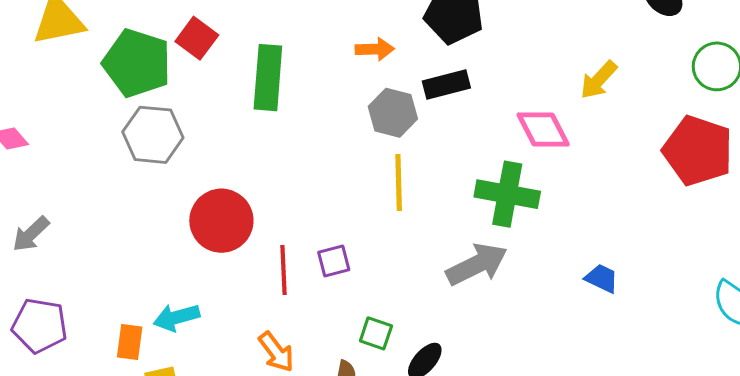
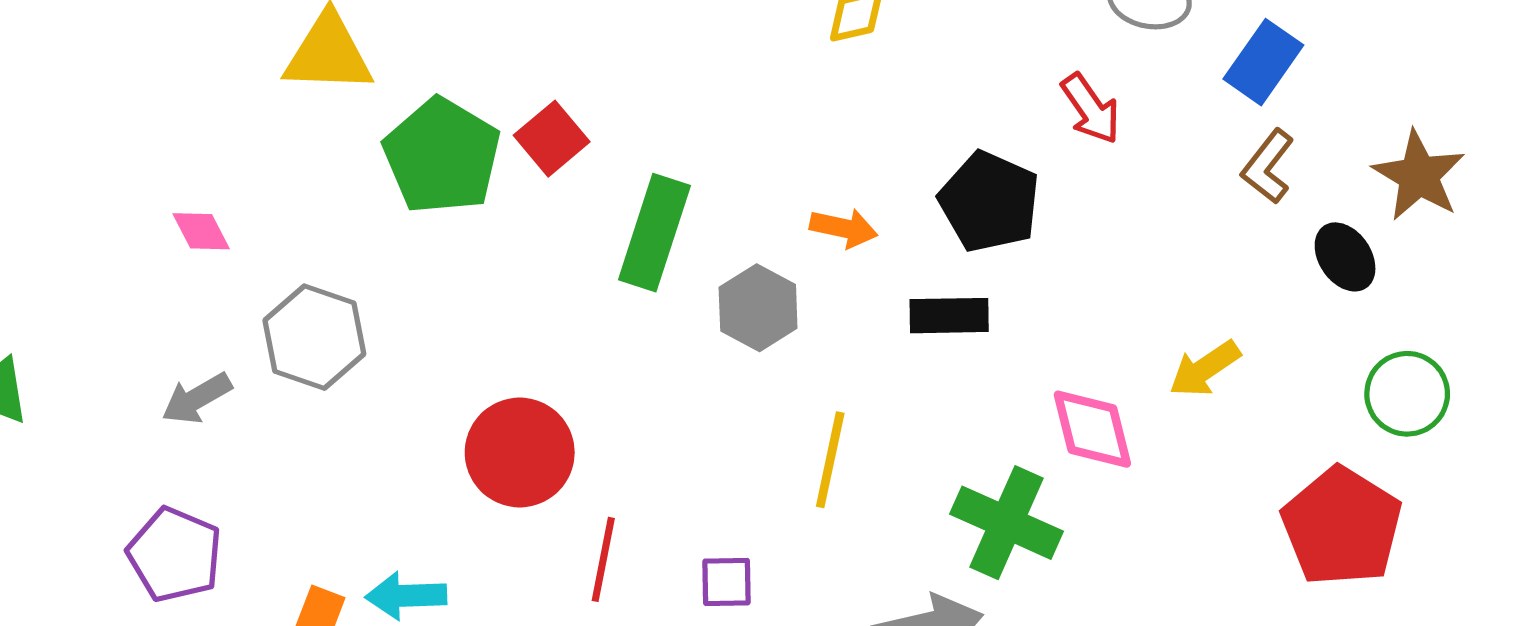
gray hexagon: (393, 113) -> (758, 308), moved
gray hexagon: (153, 135) -> (314, 337), moved
purple square: (334, 261) -> (726, 582), moved

